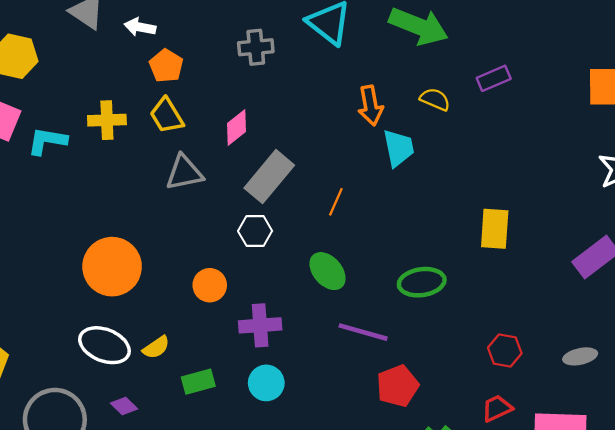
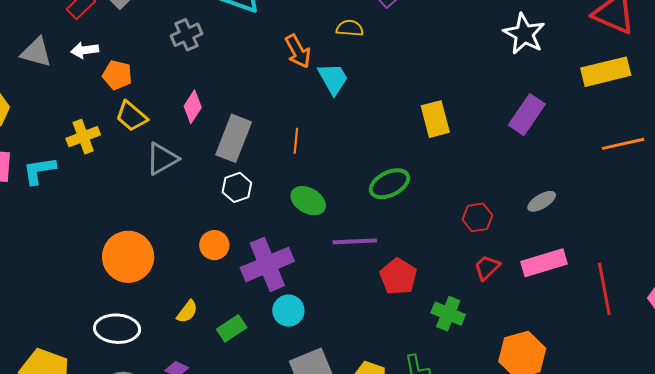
purple cross: (260, 325) -> (267, 264), size x1.4
white ellipse: (104, 345) -> (117, 329), moved

